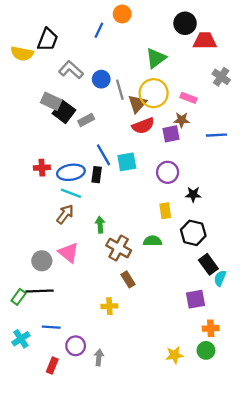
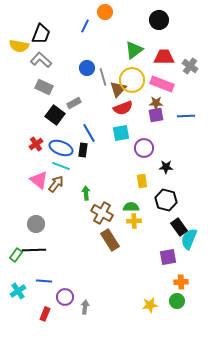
red trapezoid: (205, 41) -> (164, 57), moved
gray L-shape: (71, 70) -> (41, 60), moved
pink rectangle: (189, 98) -> (162, 84), size x1.6
black square: (64, 112) -> (55, 115), moved
purple square: (171, 134) -> (156, 115), moved
cyan square: (127, 162) -> (121, 133), moved
red cross: (42, 168) -> (36, 144), turned -32
blue ellipse: (71, 172) -> (61, 148), turned 30
pink triangle: (69, 253) -> (39, 180), moved
cyan semicircle: (220, 278) -> (189, 239), size x1.5
brown rectangle: (128, 279) -> (110, 240), size x1.5
yellow cross: (109, 306) -> (134, 221), moved

